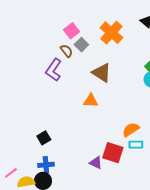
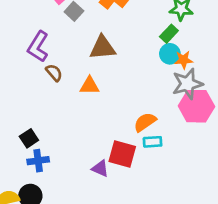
brown semicircle: (67, 51) -> (54, 73), moved
brown triangle: (102, 73) -> (103, 48), turned -35
blue cross: (46, 165) -> (38, 161), moved

